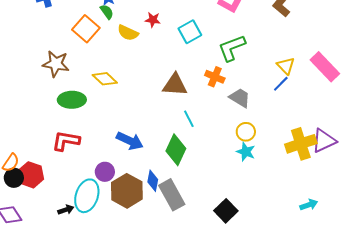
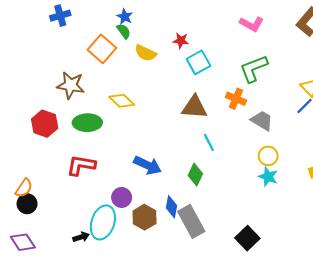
red star: (153, 20) -> (181, 41), moved
cyan square: (190, 32) -> (199, 62), moved
green diamond: (176, 150) -> (195, 175), size x0.7
red hexagon: (31, 175) -> (45, 124), moved
brown hexagon: (127, 191) -> (144, 217), size x0.7

